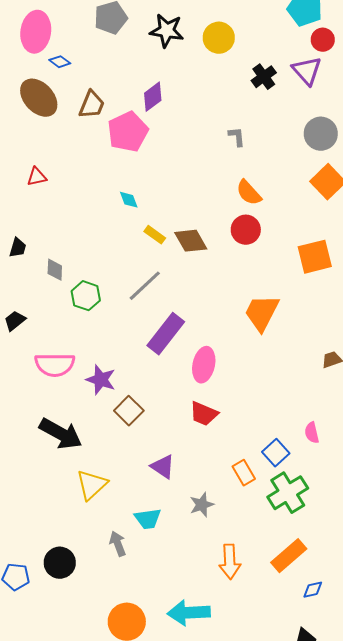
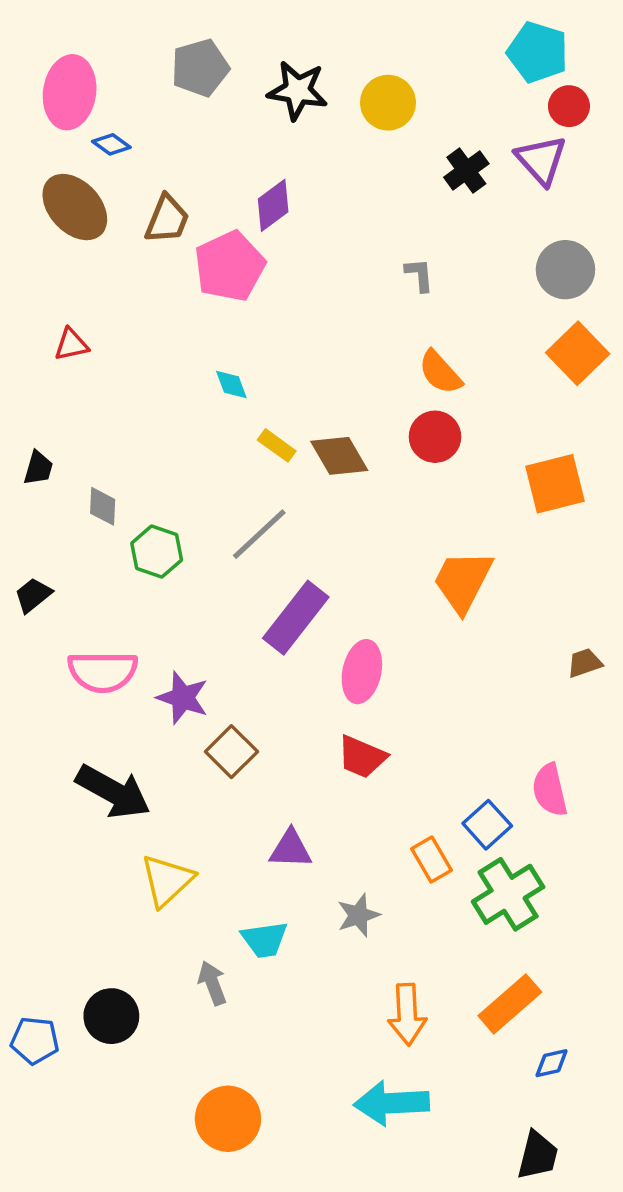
pink semicircle: (312, 433) -> (550, 790), size x1.4
purple triangle: (163, 467) -> (291, 849), turned -32
cyan arrow: (189, 613) -> (391, 1103), moved

